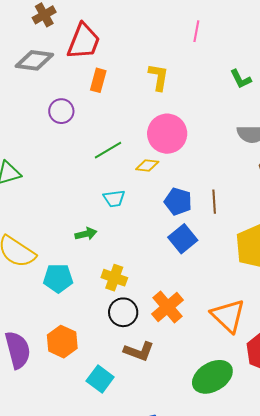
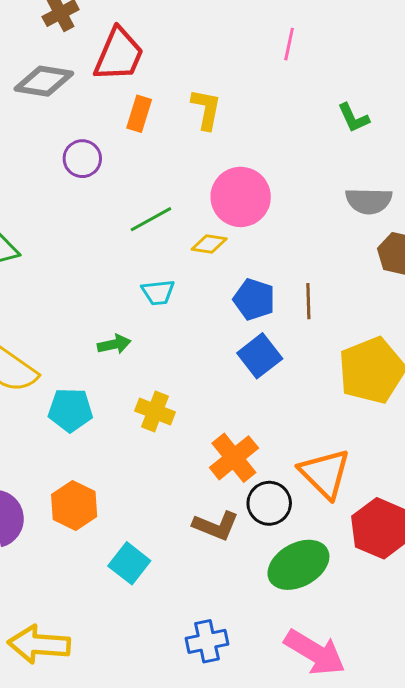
yellow L-shape: (159, 77) -> (206, 109), moved
black circle: (123, 312) -> (269, 503), moved
brown L-shape: (139, 351) -> (216, 526), moved

